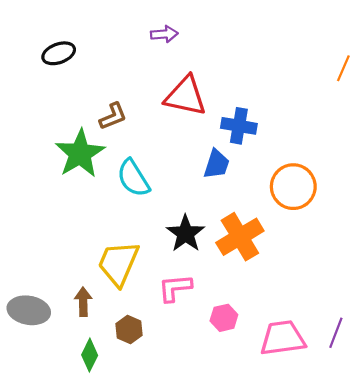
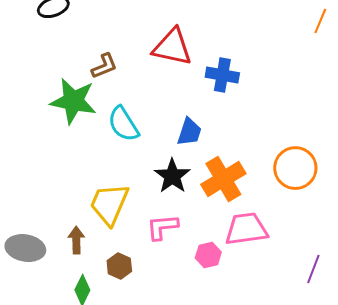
green star: (80, 154) -> (73, 101), turned -30
blue trapezoid: (216, 164) -> (189, 132), moved
orange circle: (293, 187) -> (295, 168), moved
pink trapezoid: (283, 338) -> (246, 229), moved

